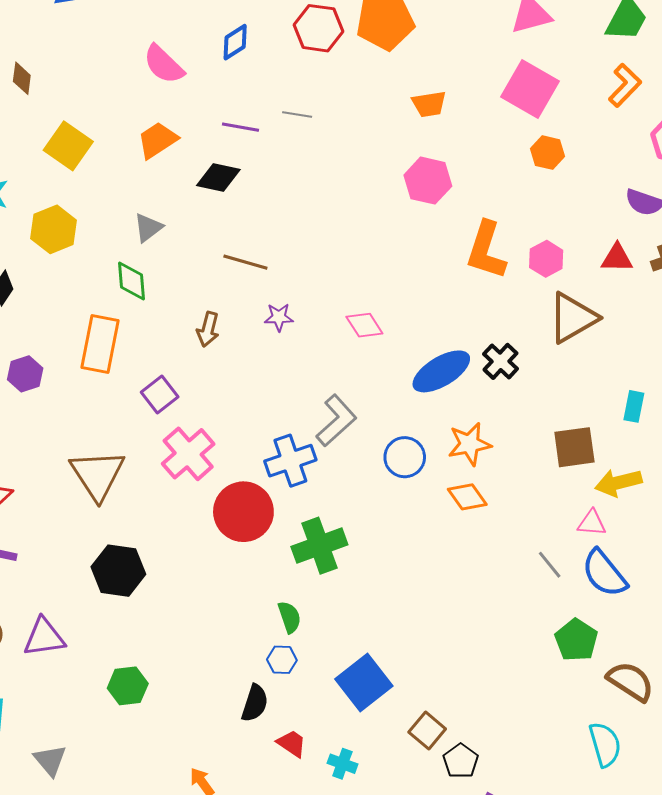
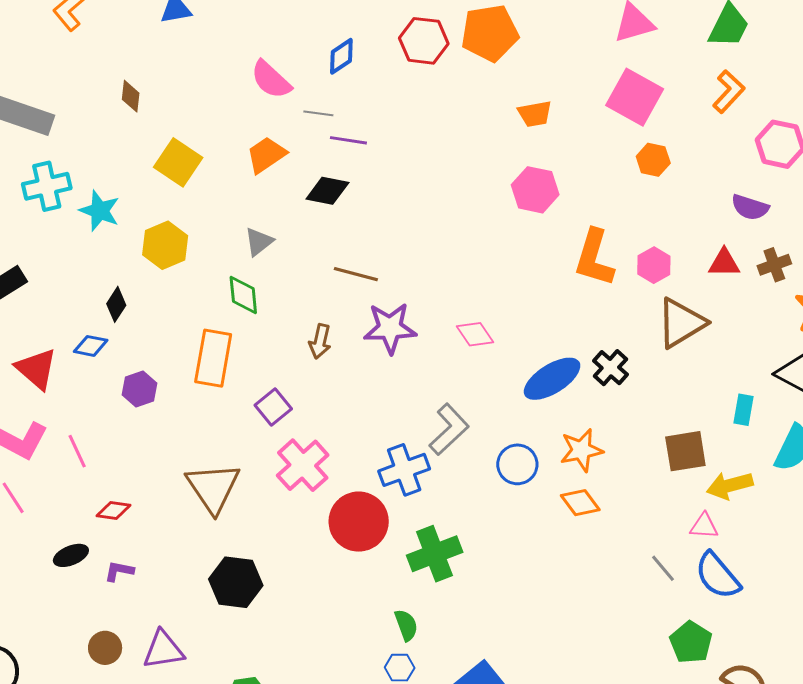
gray line: (297, 115) -> (318, 113), moved
purple star: (279, 317) -> (390, 328), size x1.8

